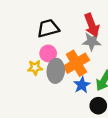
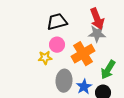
gray ellipse: (56, 71) -> (64, 81), moved
blue star: (82, 85) -> (84, 87), moved

